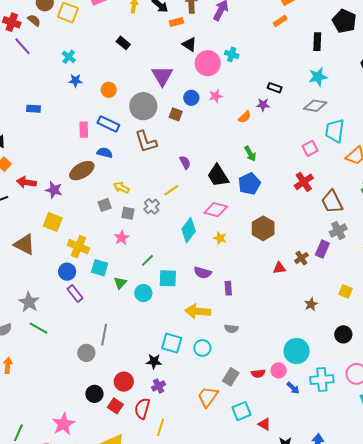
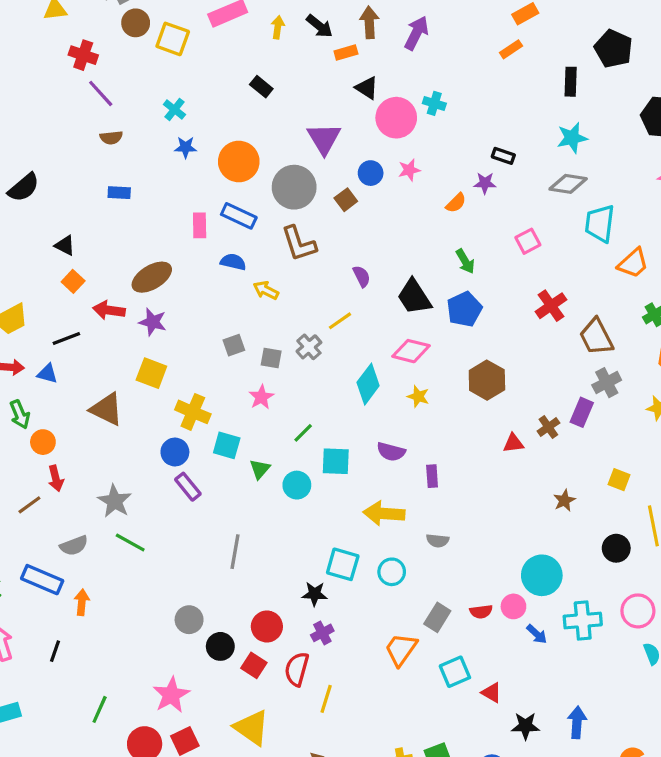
brown semicircle: (34, 20) -> (111, 138), moved, turned 136
orange circle: (109, 90) -> (239, 162), size x1.6
brown square: (176, 114) -> (346, 200), turned 32
pink square: (310, 148) -> (528, 241), moved
brown ellipse: (82, 171) -> (152, 277), moved
yellow arrow: (121, 187) -> (266, 290), moved
gray circle: (86, 353) -> (189, 620), moved

